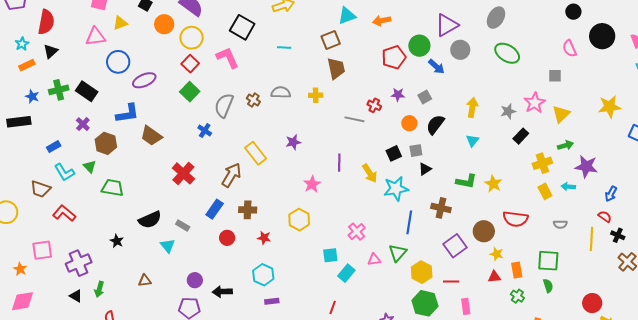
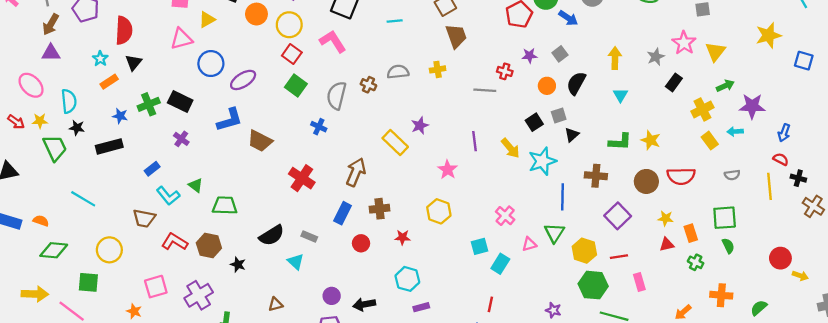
brown hexagon: (106, 143) -> (209, 245), moved
yellow rectangle: (256, 153) -> (395, 143), moved
brown circle: (484, 231) -> (646, 181), moved

